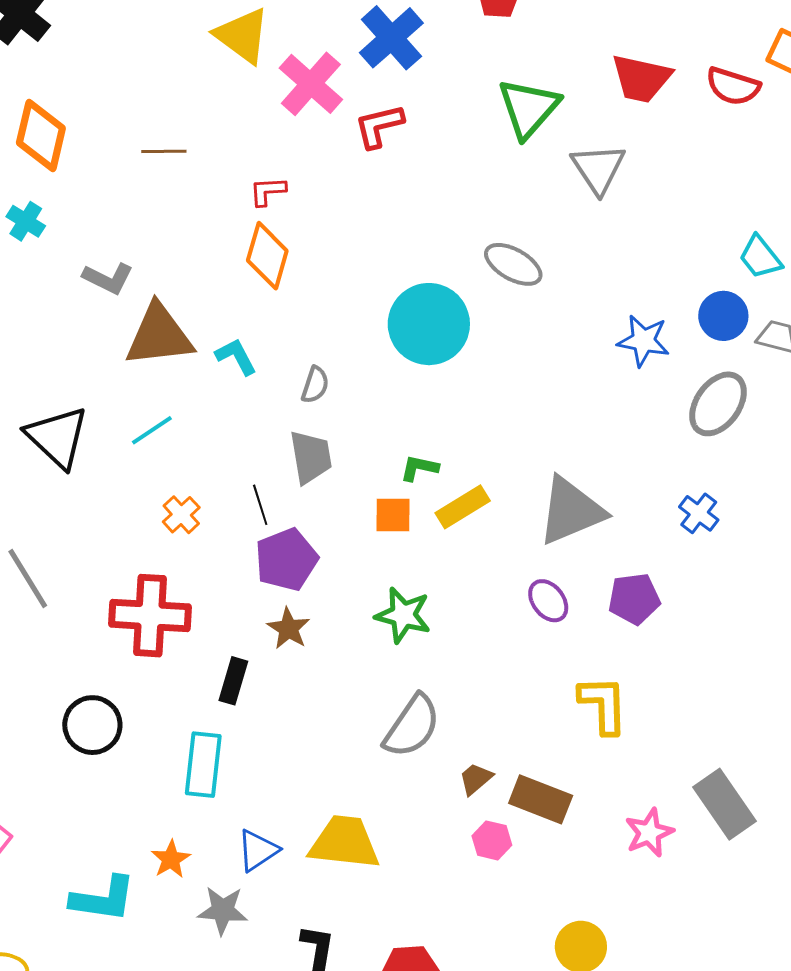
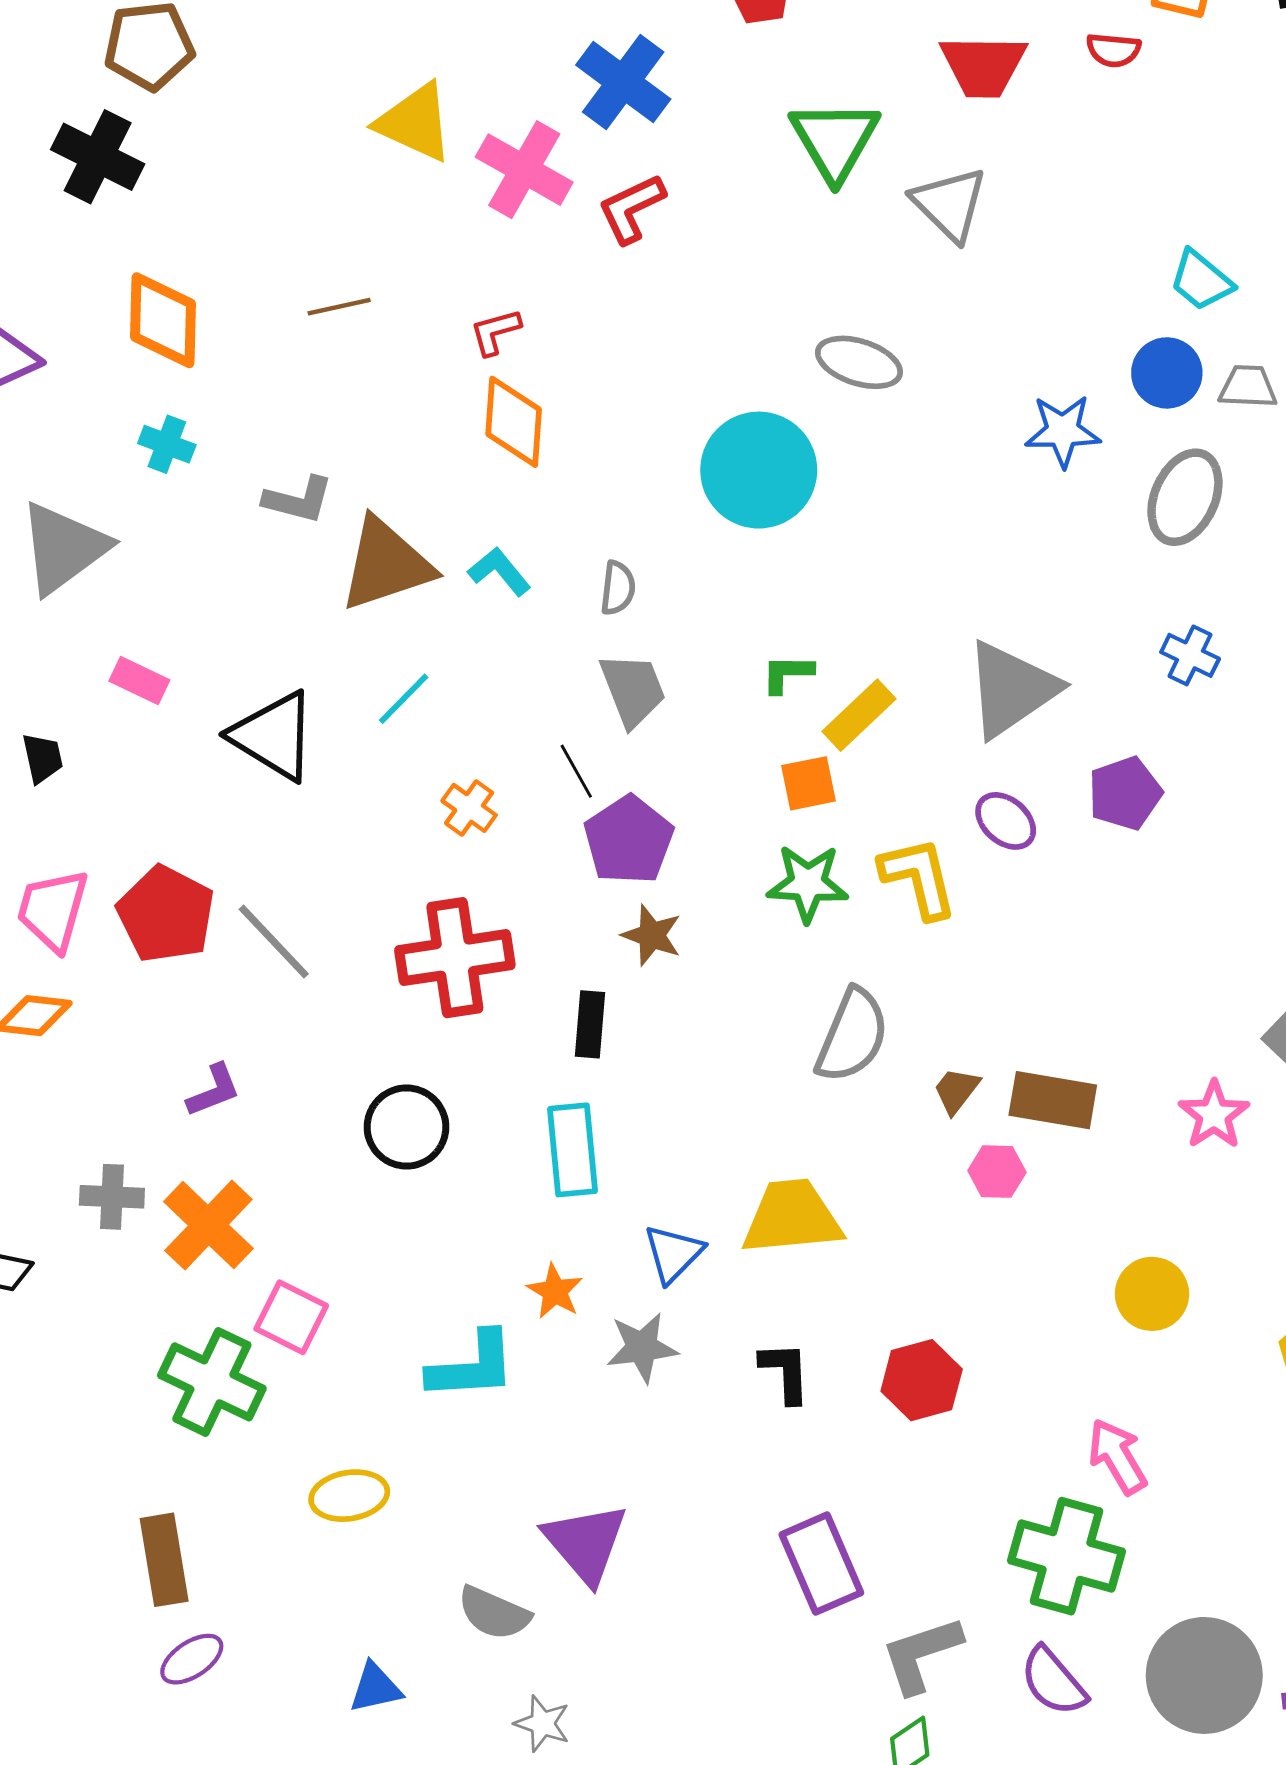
red semicircle: (733, 86) -> (1113, 50), size x0.7
orange square: (393, 515) -> (809, 783), moved
yellow L-shape: (603, 705) -> (919, 878), moved

